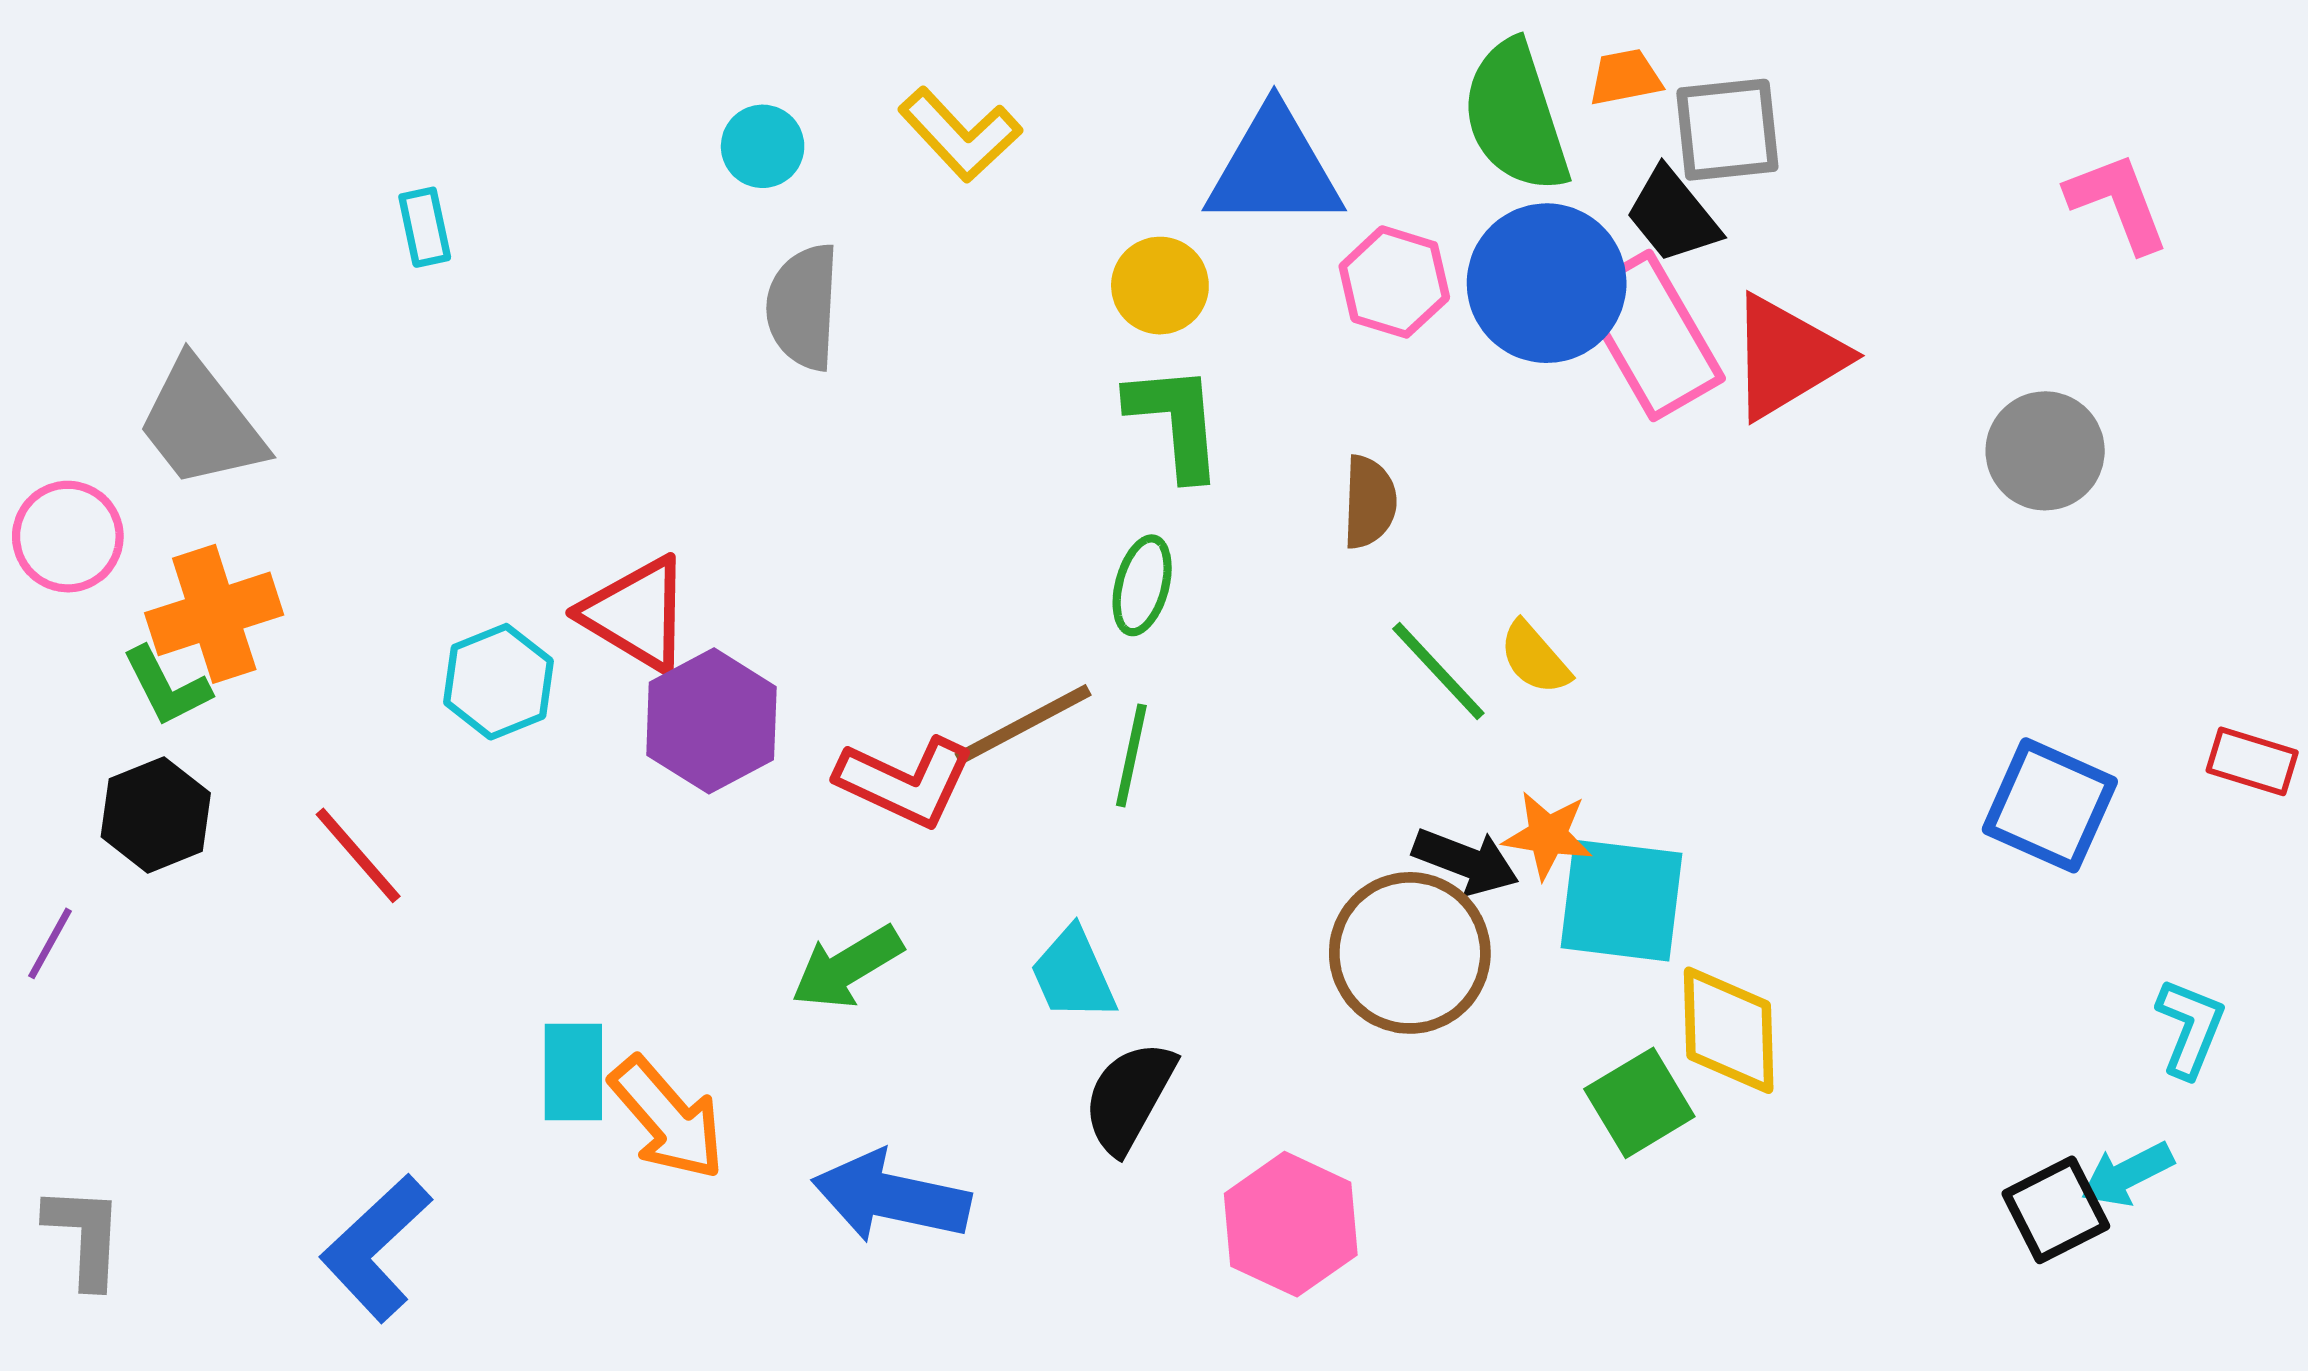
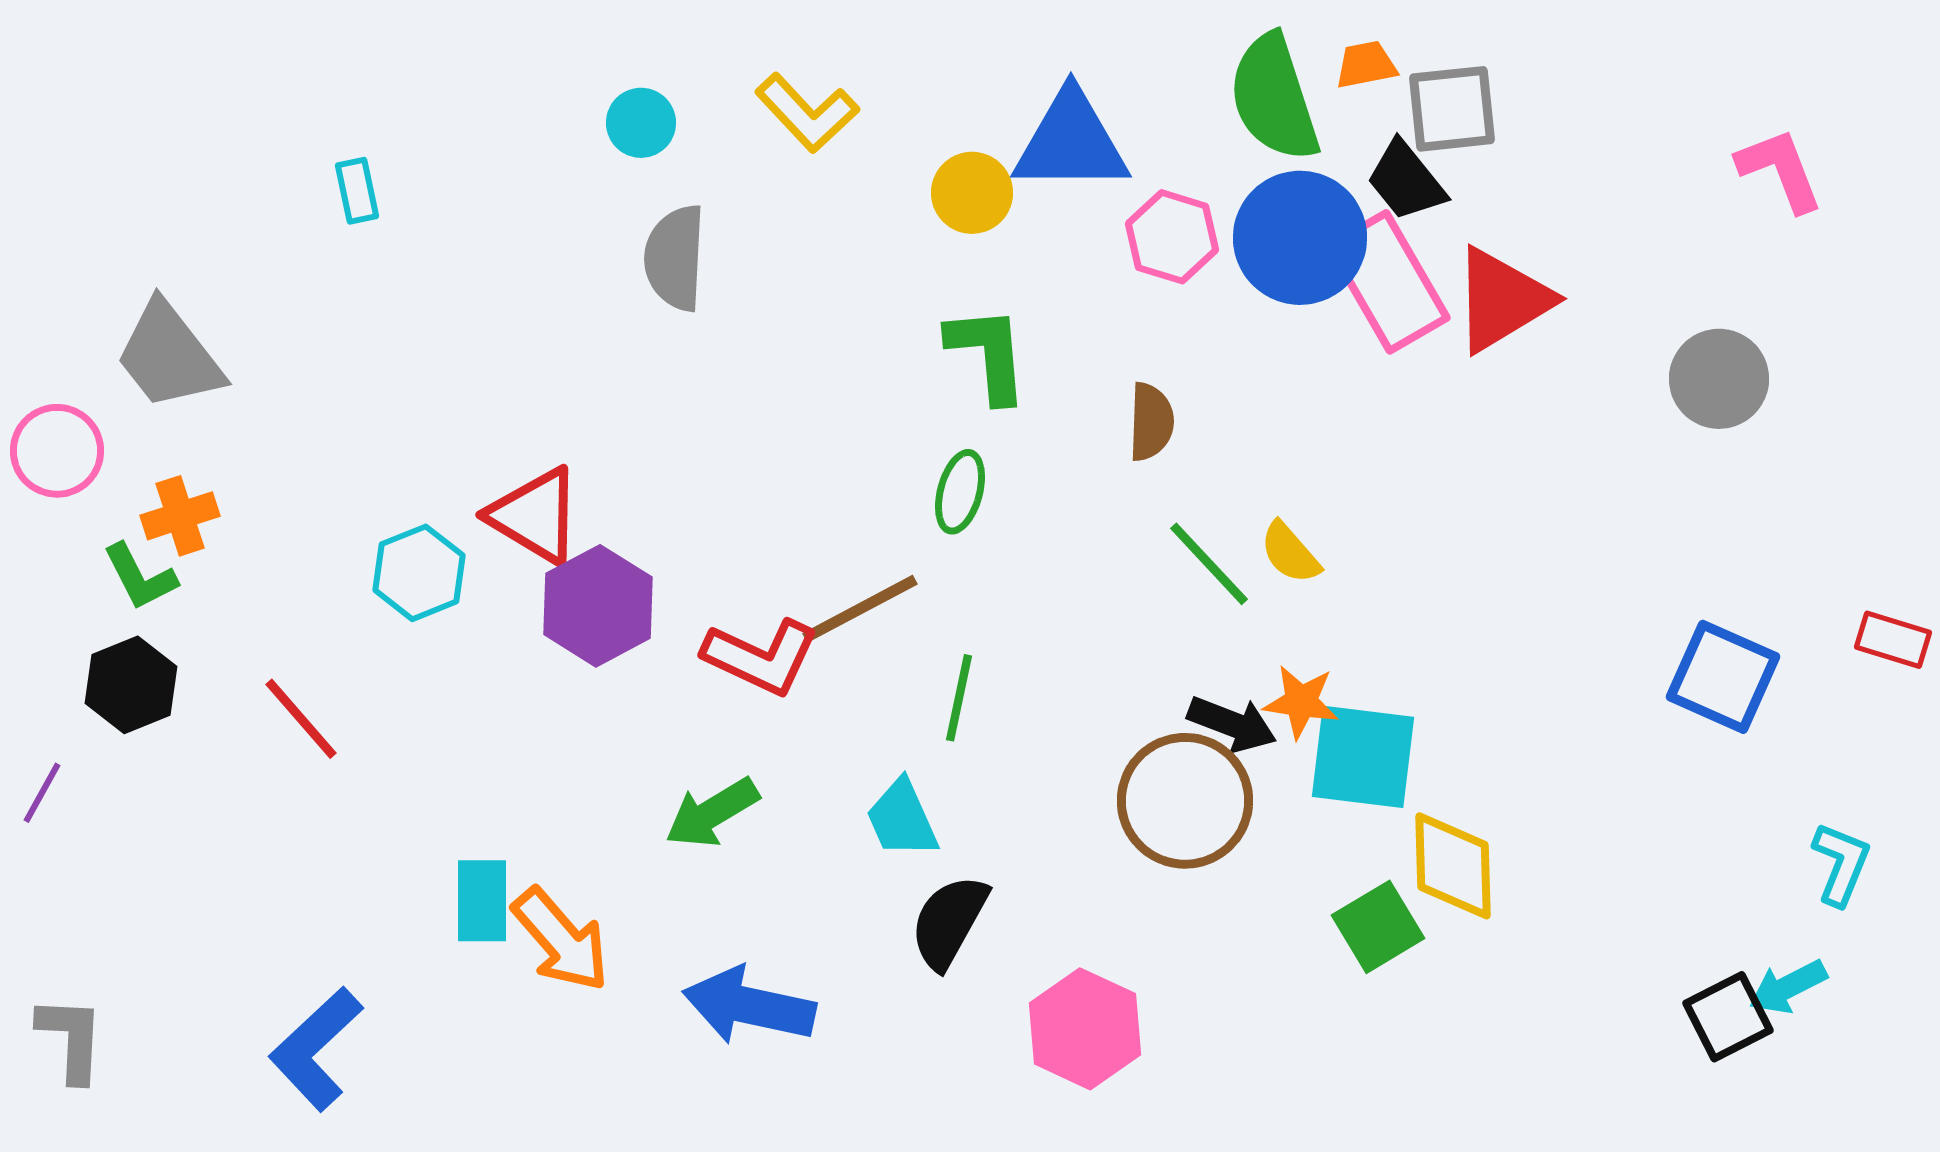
yellow circle: (1160, 286) -> (972, 193), moved
orange cross: (214, 614) -> (180, 516), size x0.7
green line: (1131, 755) -> (959, 698), moved

